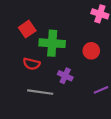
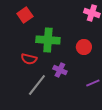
red square: (27, 29) -> (25, 15), moved
gray line: (40, 92) -> (37, 85), turned -60

